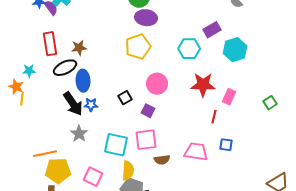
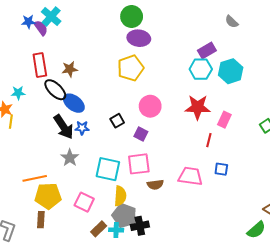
cyan hexagon: (189, 49) -> (201, 69), moved
black ellipse: (65, 68) -> (55, 90), turned 70
blue ellipse: (83, 81) -> (74, 103), turned -50

